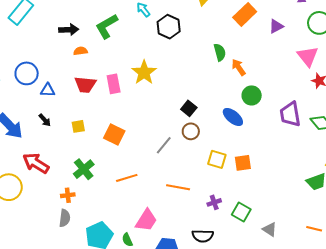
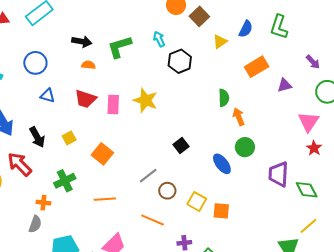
yellow star: (144, 72) -> (145, 100), turned -30
blue circle: (27, 73) -> (35, 63), moved
black arrow: (45, 120) -> (37, 137), moved, size x1.5
yellow square: (78, 126) -> (69, 138), turned -32
brown circle: (191, 131) -> (167, 191), moved

